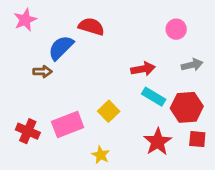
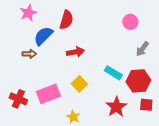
pink star: (25, 20) -> (28, 13), moved
red semicircle: (91, 26) -> (66, 20), turned 90
gray arrow: (192, 65) -> (142, 49), turned 140
red arrow: (143, 69) -> (75, 52), moved

